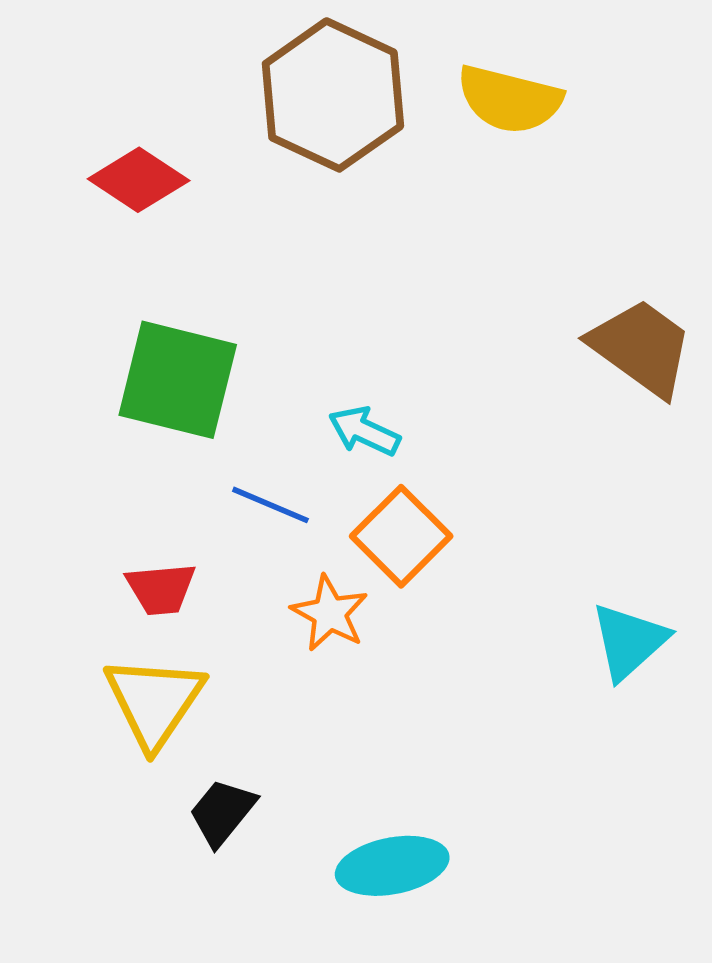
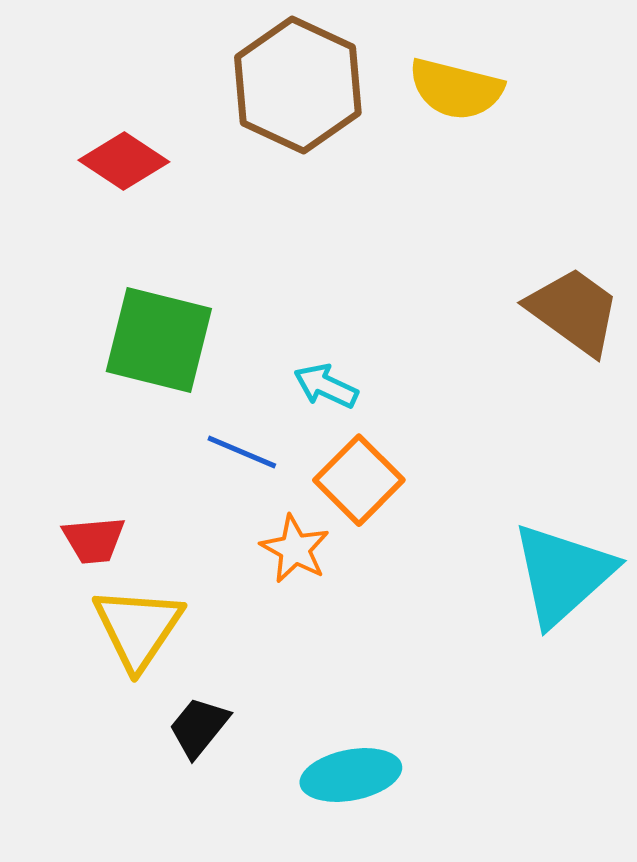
red trapezoid: (161, 589) -> (94, 540), moved
cyan triangle: (629, 641) -> (563, 574), size x1.5

